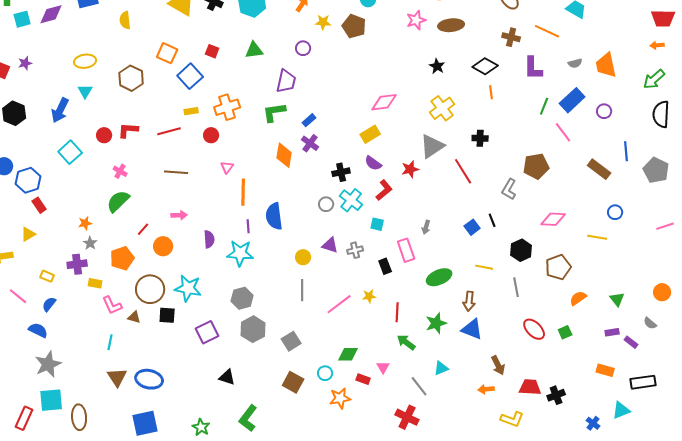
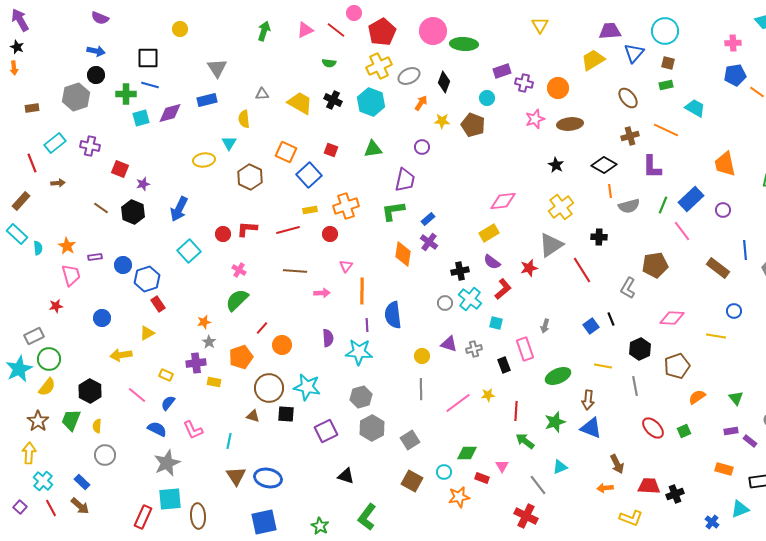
brown cross: (511, 37) -> (630, 136), turned -30
purple star: (25, 63) -> (143, 184), moved
gray semicircle: (575, 63) -> (629, 206), moved, size x1.5
cyan triangle: (85, 91) -> (229, 143), moved
pink arrow: (179, 215) -> (322, 293), moved
pink L-shape: (112, 305) -> (193, 430), moved

